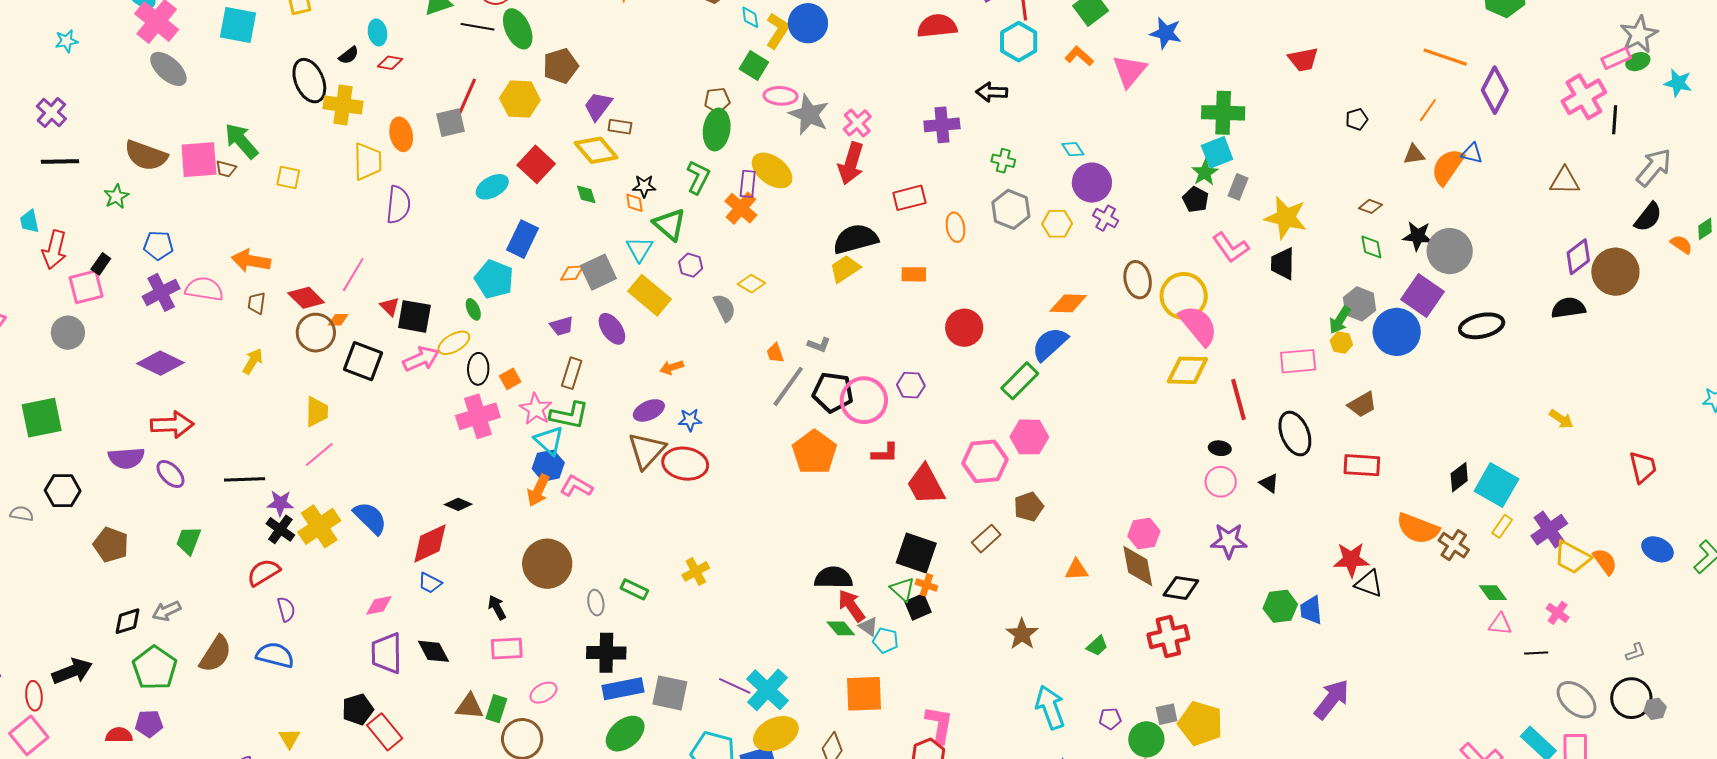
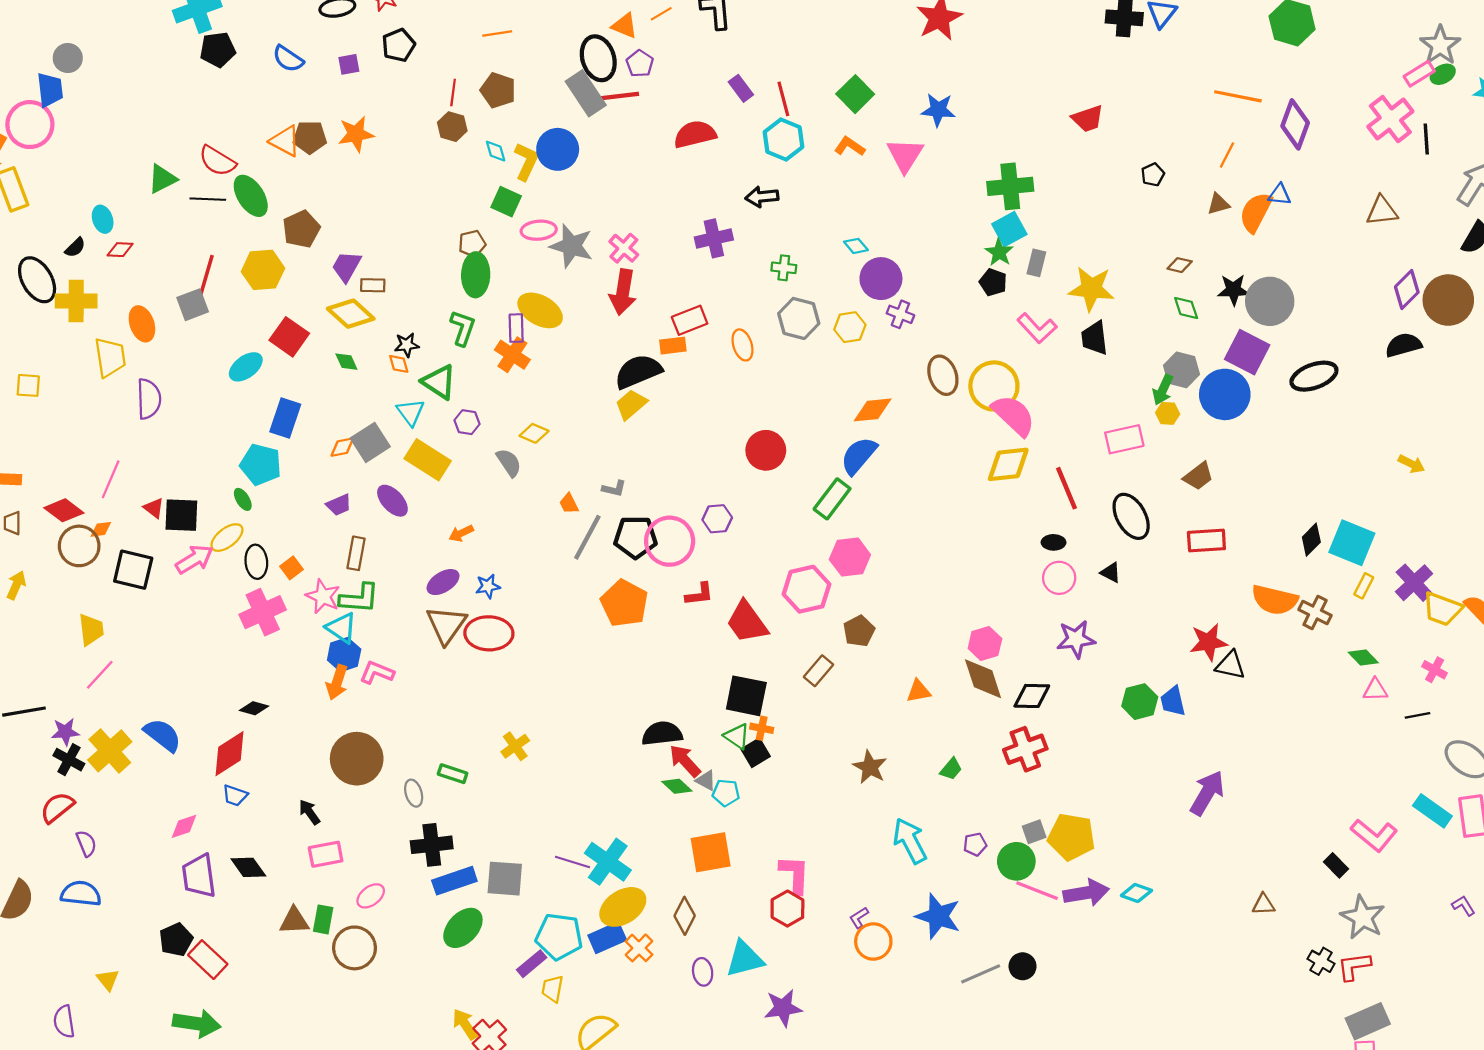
orange rectangle: (914, 274) -> (673, 346), moved

